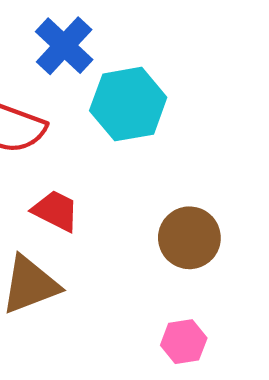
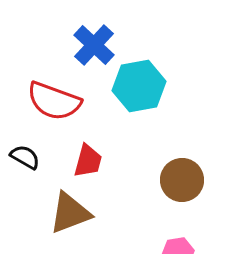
red trapezoid: (56, 211) -> (88, 161), turned 78

